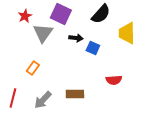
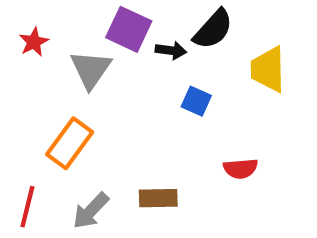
red star: (25, 16) -> (34, 42), moved
black arrow: (76, 38) -> (171, 50), moved
orange rectangle: (33, 68) -> (70, 143), size x1.6

